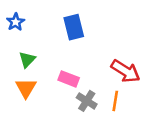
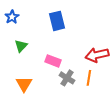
red arrow: (126, 71) -> (97, 55), turned 135
orange triangle: (26, 88) -> (24, 84), moved

